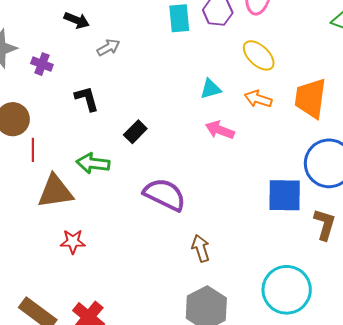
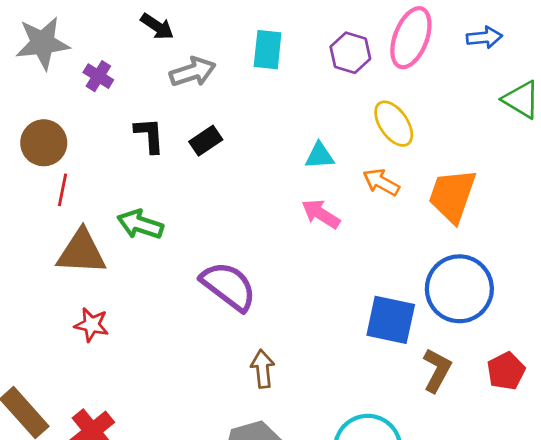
cyan rectangle: (179, 18) -> (268, 50), moved
gray arrow: (108, 47) -> (193, 72), size x1.4
black rectangle: (135, 132) -> (206, 141), moved

